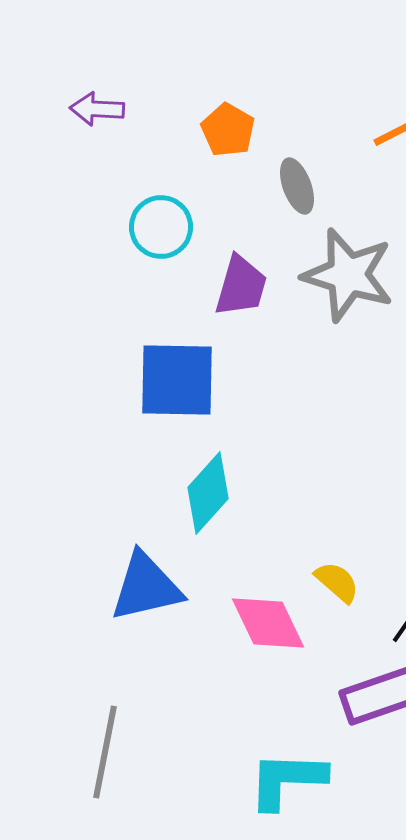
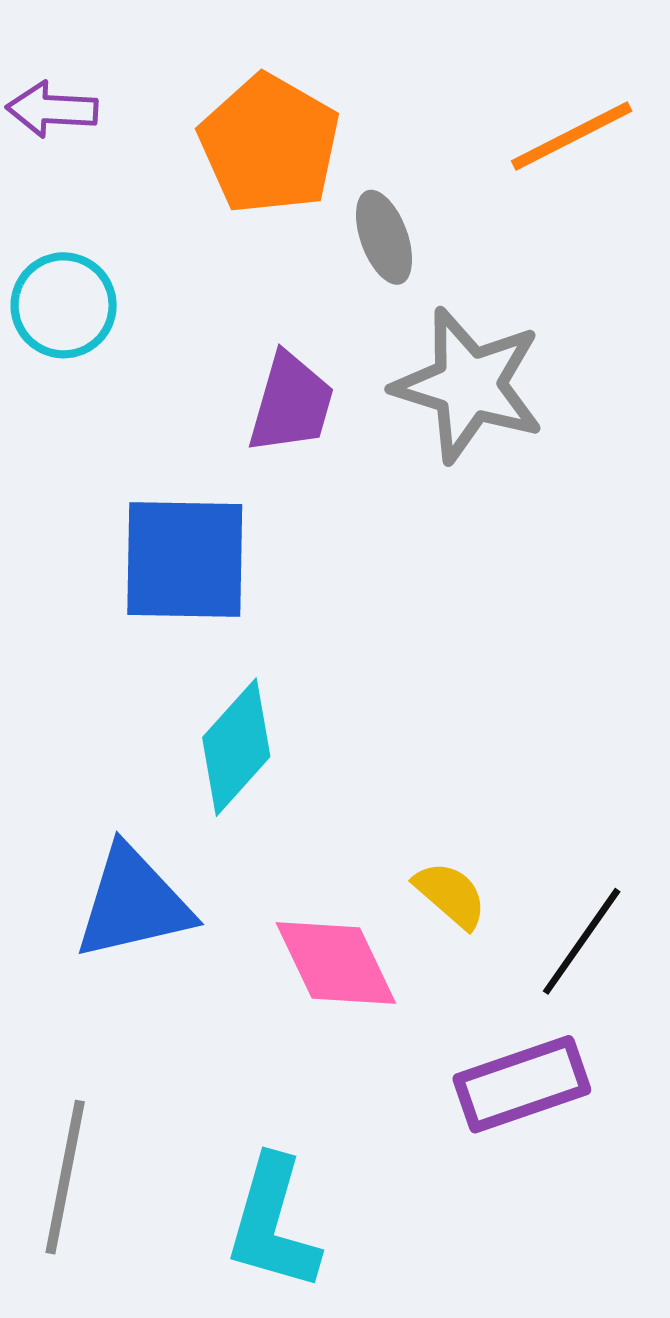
orange pentagon: (228, 130) -> (269, 144), size x1.6
cyan circle: (161, 227) -> (64, 305), moved
cyan L-shape: (287, 780) -> (273, 1224), moved, turned -76

